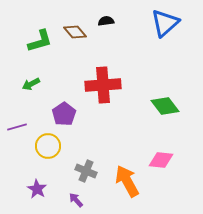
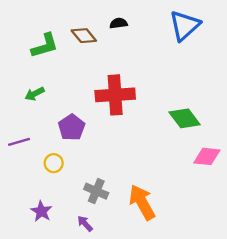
yellow circle: (48, 146) -> (54, 163), size x0.7
pink diamond: (161, 160) -> (207, 156), moved

